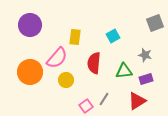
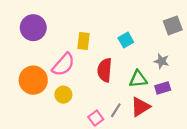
yellow circle: (66, 80) -> (63, 95), moved
red triangle: (137, 101) -> (140, 107), moved

